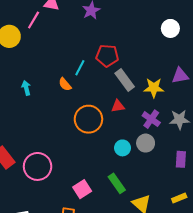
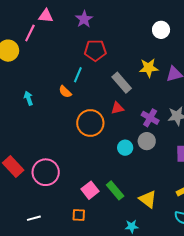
red pentagon: (107, 56) -> (95, 50), moved
yellow star: (154, 88) -> (149, 68), moved
green rectangle: (117, 183) -> (115, 190), moved

